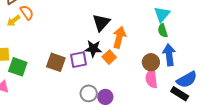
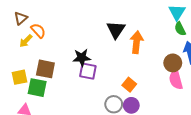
black star: (93, 49) -> (82, 58), moved
orange square: (109, 57) -> (129, 85), moved
purple square: (79, 60) -> (88, 71), moved, turned 30
brown square: (56, 62) -> (45, 69), moved

